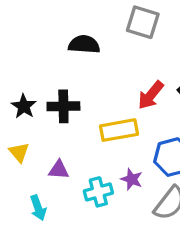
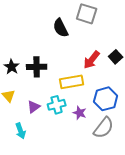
black semicircle: (84, 44) -> (61, 28), moved, turned -120
purple triangle: (59, 170) -> (34, 107), turned -40
cyan cross: (98, 192) -> (57, 105), moved

